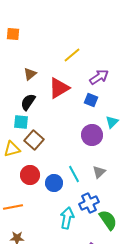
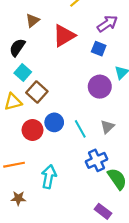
black semicircle: (28, 102) -> (17, 48), moved
cyan square: (21, 122) -> (23, 72), turned 35
blue circle: (54, 183) -> (54, 122), moved
cyan arrow: (67, 218) -> (49, 177), moved

